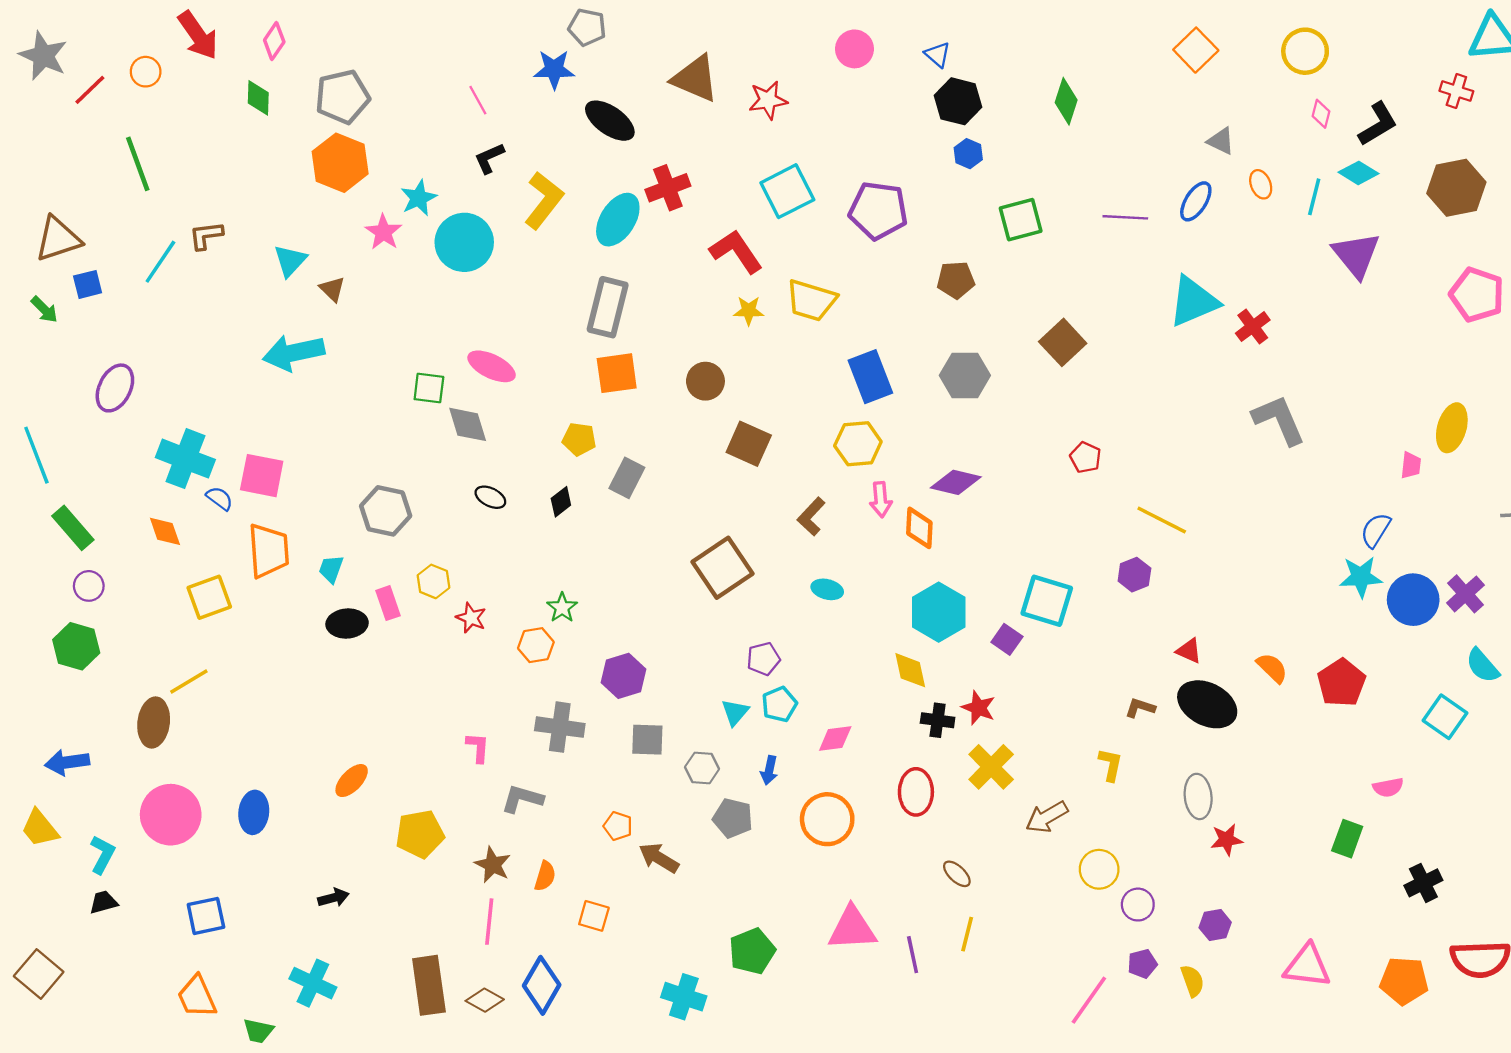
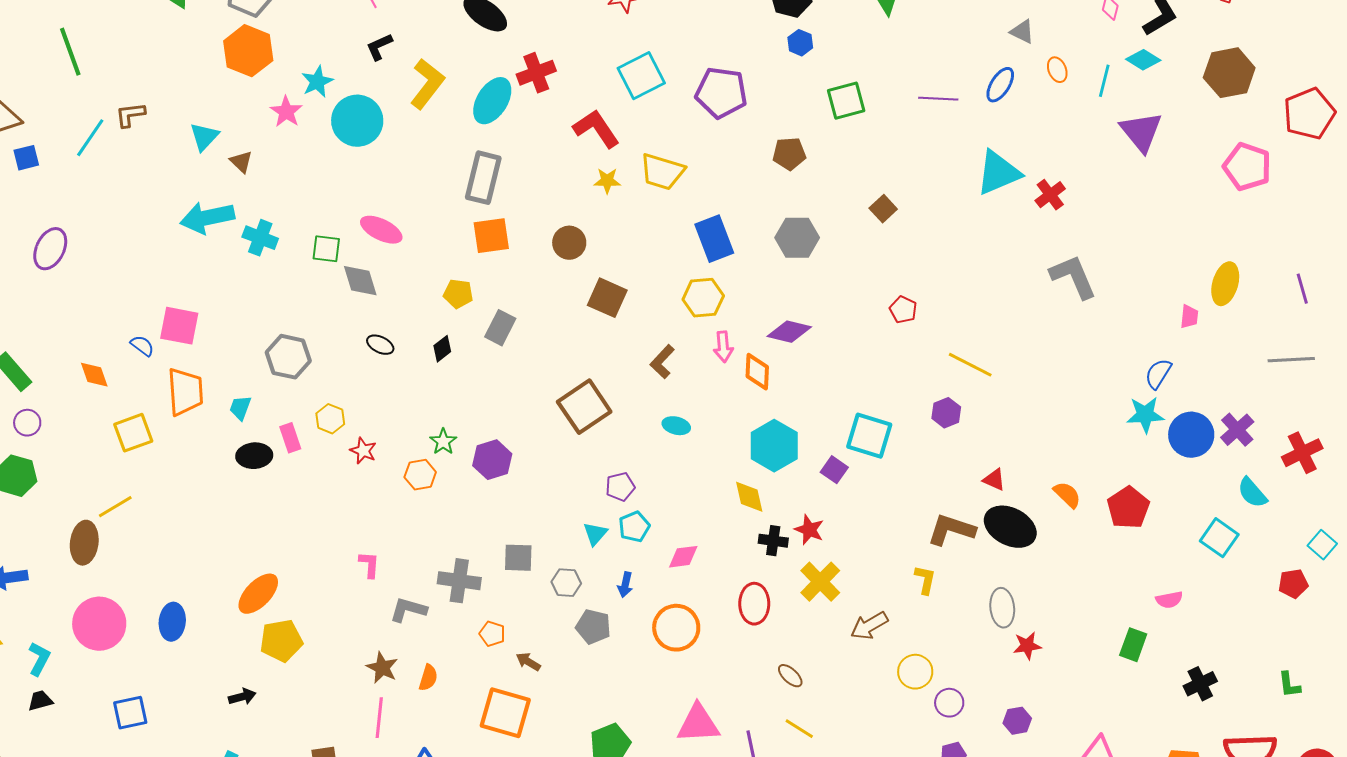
brown square: (1063, 342) -> (883, 209), size x0.7
cyan cross: (185, 459) -> (260, 238), moved, size x0.7
purple hexagon: (624, 676) -> (492, 460), moved
brown L-shape: (1140, 708) -> (951, 530), size x1.8
gray cross: (560, 727) -> (459, 581), moved
orange ellipse: (352, 781) -> (258, 594), size x1.4
yellow pentagon: (420, 834) -> (281, 641), moved
brown arrow: (659, 858) -> (528, 662), size x0.7
orange square: (594, 916) -> (505, 713), moved, size x1.8
yellow line: (967, 934) -> (799, 729), turned -72

